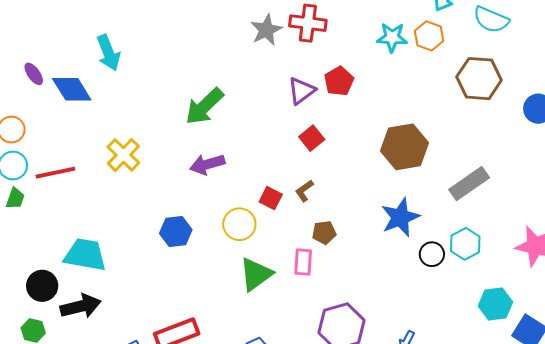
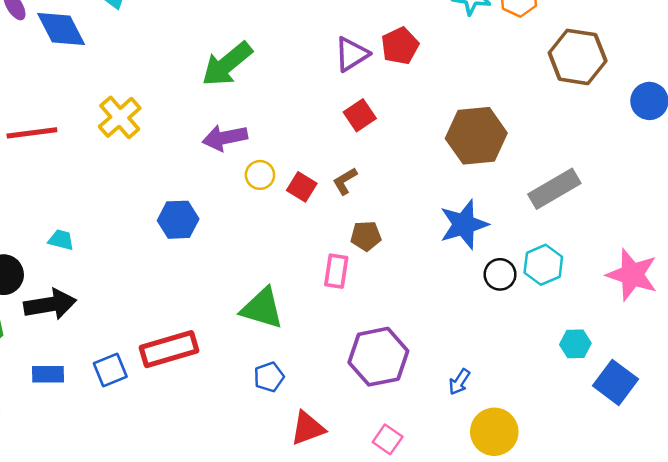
yellow circle: (239, 224) -> (260, 175), moved, size x0.7
cyan trapezoid: (85, 255) -> (61, 240), size x0.5
green triangle: (256, 274) -> (262, 308), moved, turned 48
cyan hexagon: (495, 304) -> (575, 344), size x0.7

